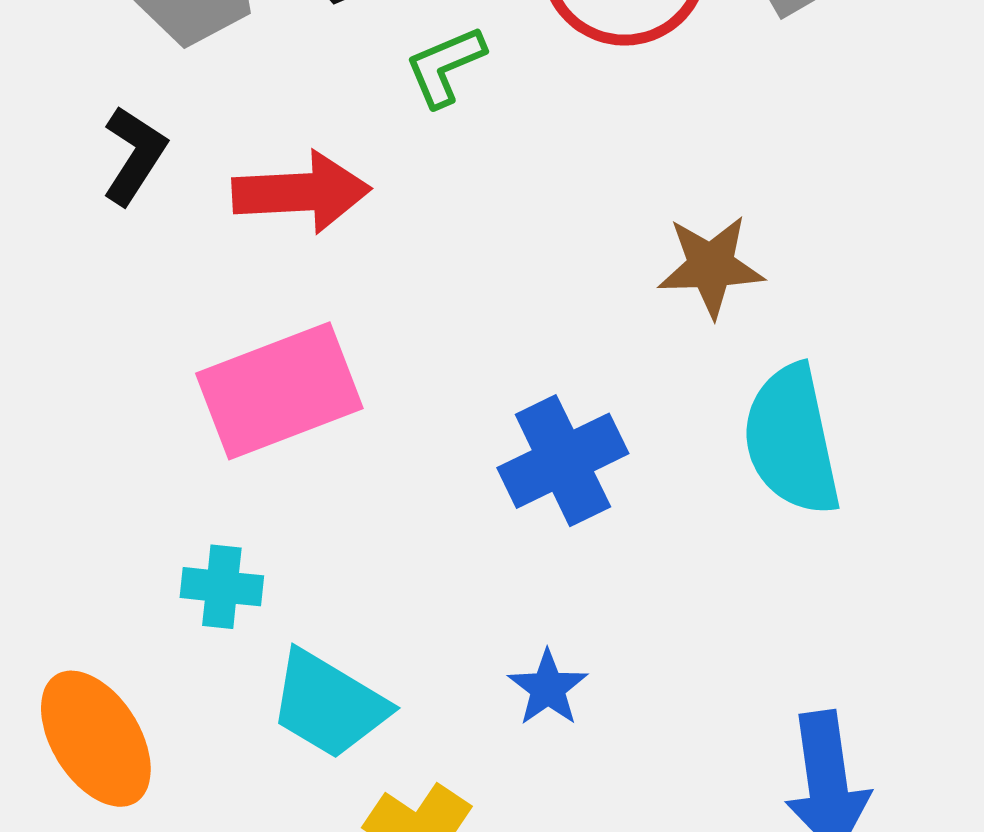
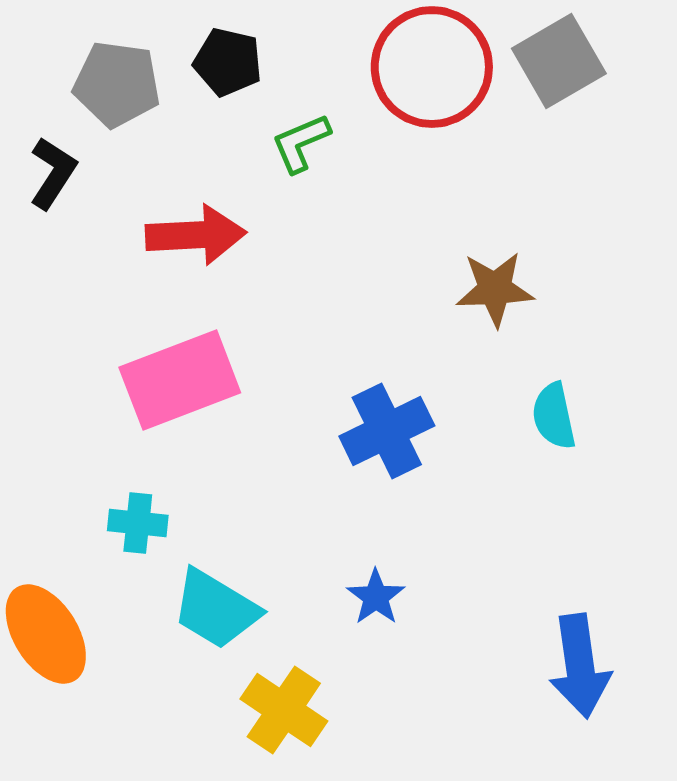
black L-shape: (134, 155) -> (53, 173), moved
cyan semicircle: (792, 440) -> (554, 416), size x0.6

